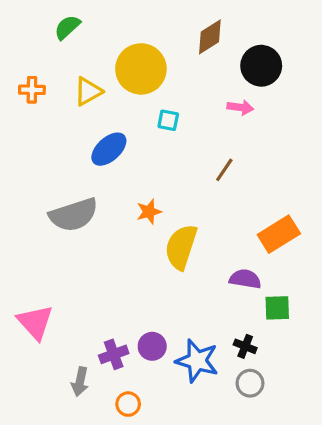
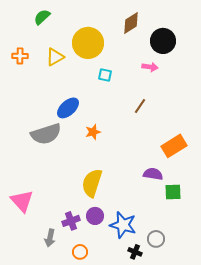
blue ellipse: (109, 149) -> (68, 108), moved
yellow semicircle: (181, 247) -> (92, 183), moved
black cross: (245, 346) -> (135, 252), moved

